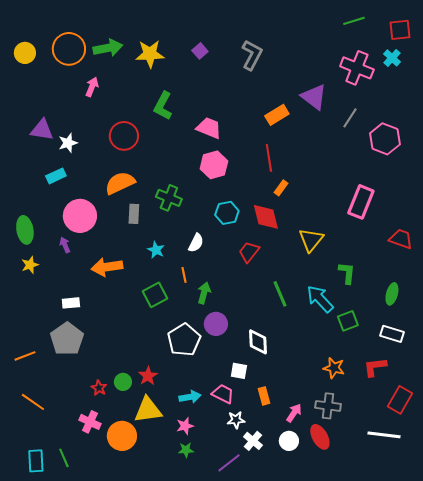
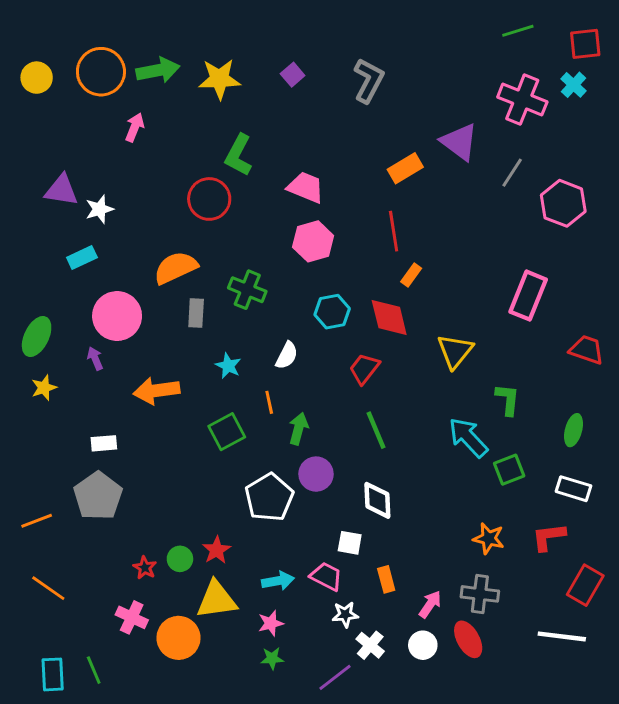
red circle: (124, 136) -> (209, 199), moved
green ellipse: (25, 230) -> (37, 336), turned 36
green line: (280, 294) -> (376, 430), moved

